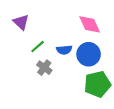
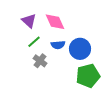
purple triangle: (21, 22) -> (29, 21), moved
pink diamond: (90, 24) -> (55, 22), moved

